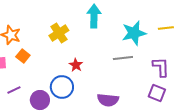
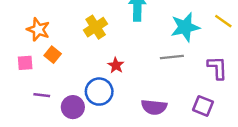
yellow line: (166, 28) -> (223, 21), turned 42
purple line: (14, 90) -> (42, 95), turned 32
purple square: (157, 93) -> (203, 106), moved

